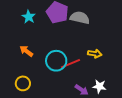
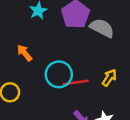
yellow arrow: (95, 54) -> (109, 78), turned -80

